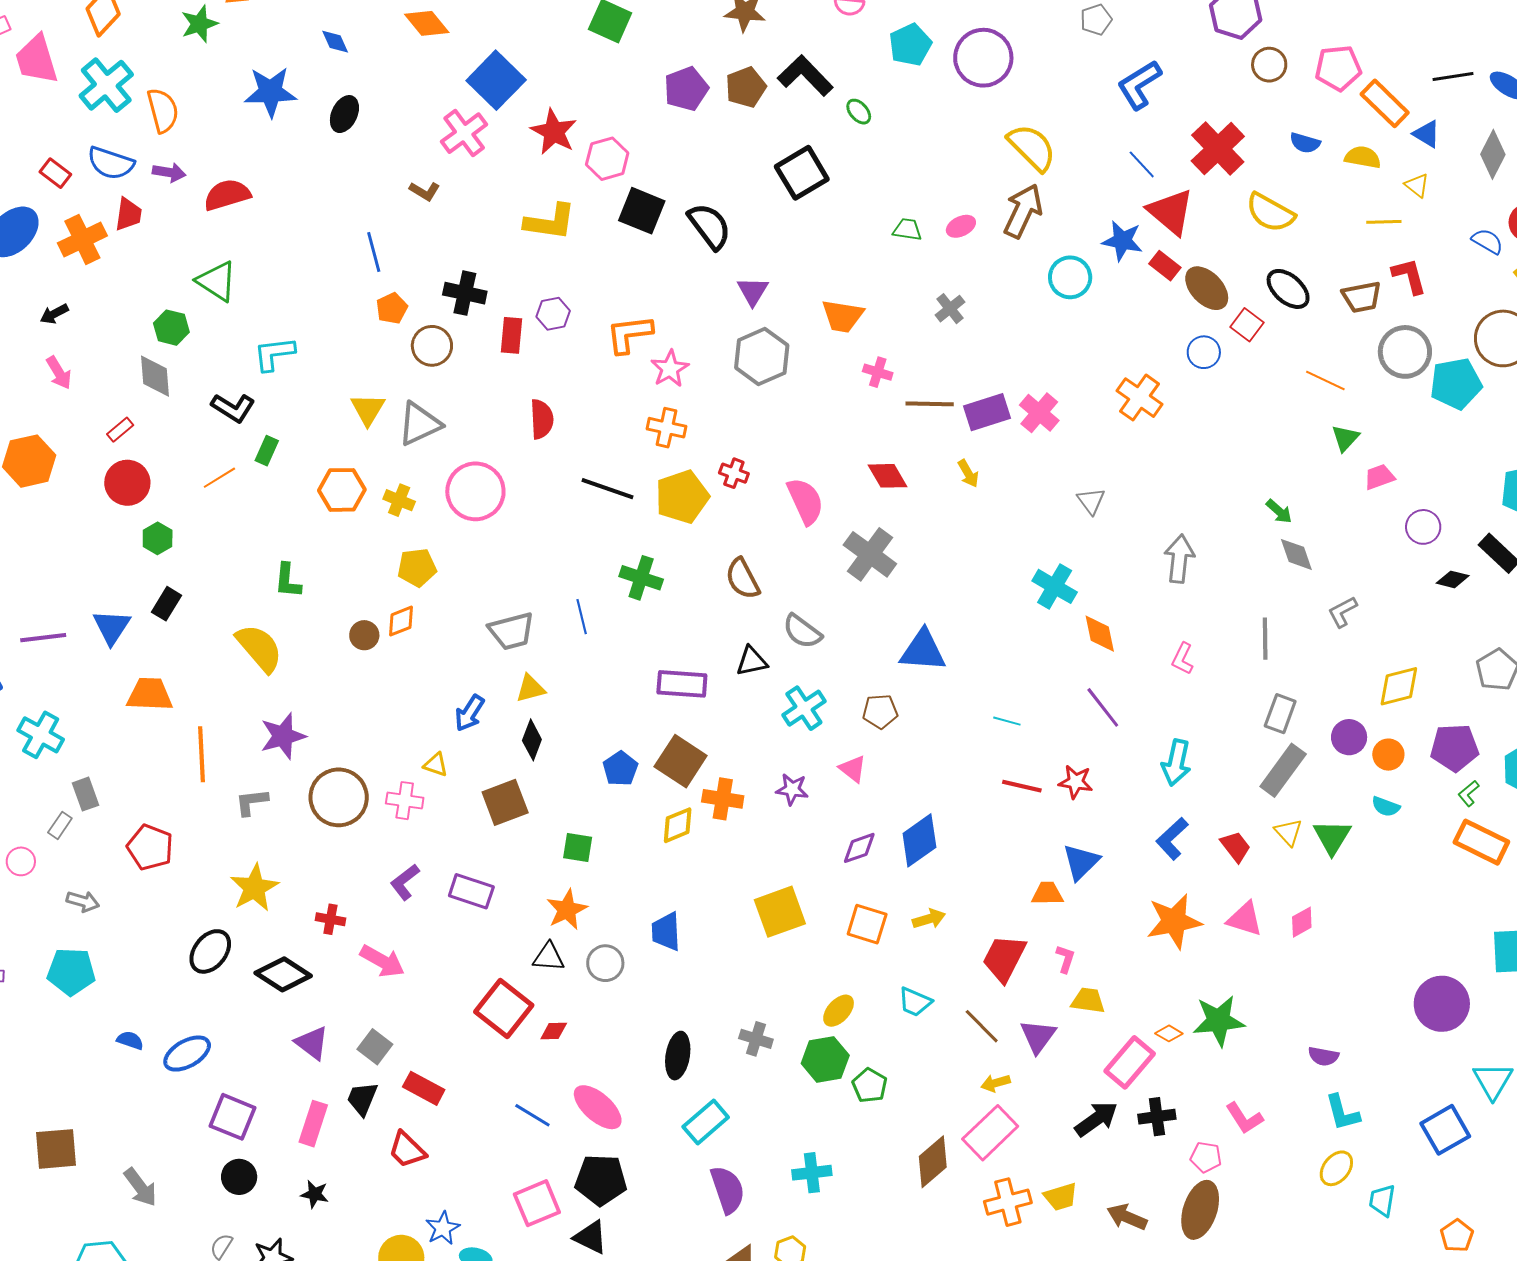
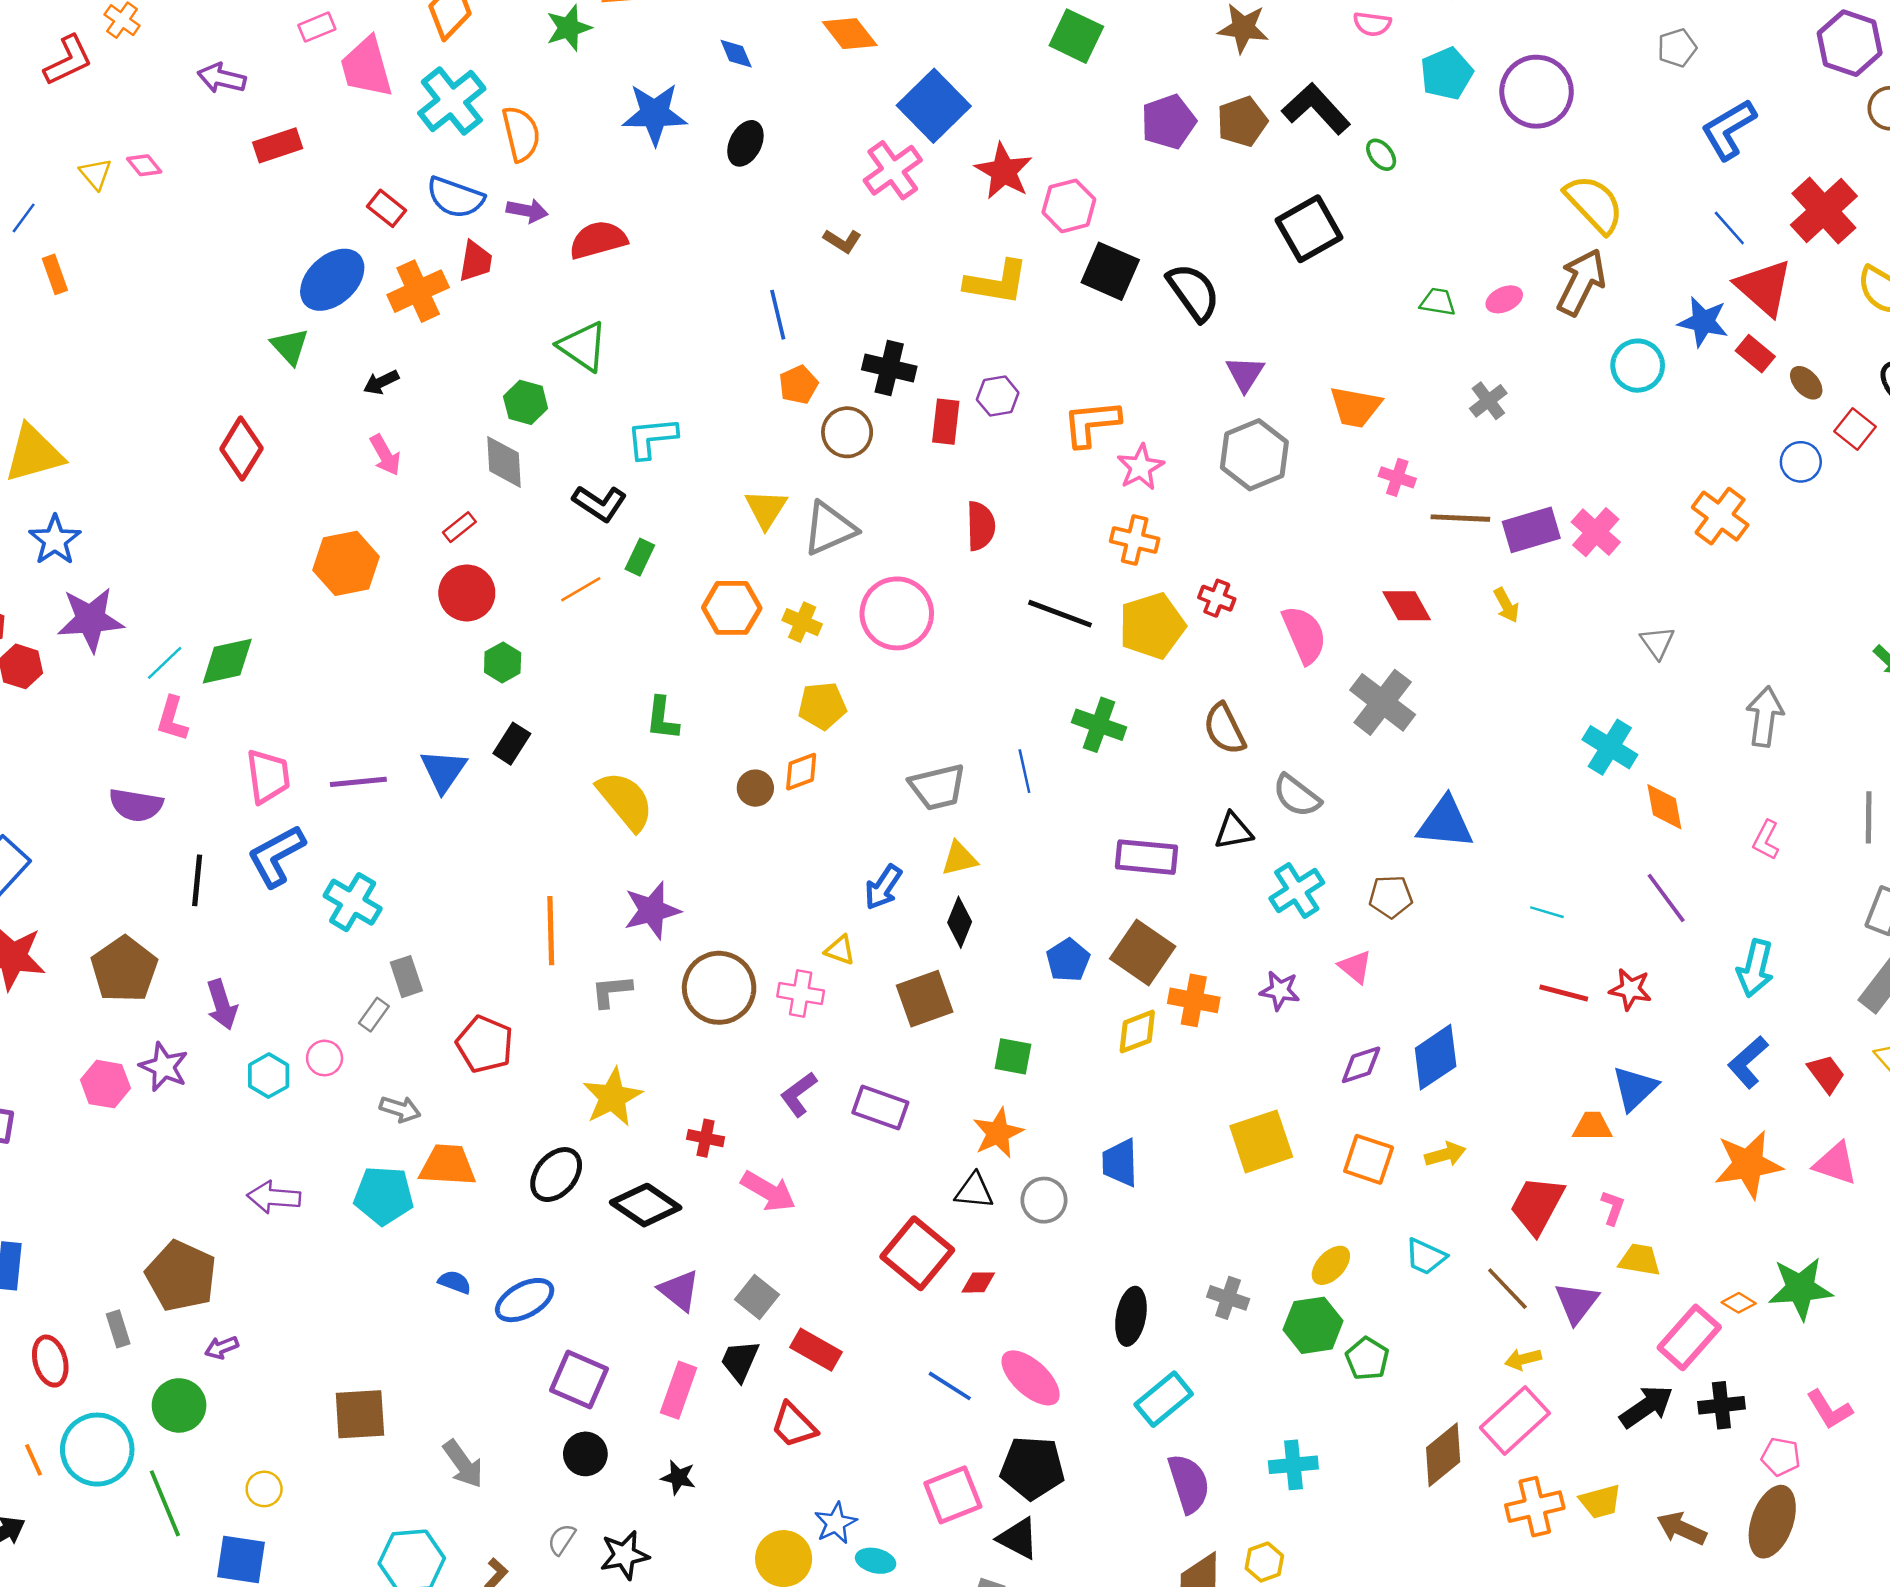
brown ellipse: (1207, 288) -> (1806, 383), size x0.6
orange trapezoid: (150, 694) -> (448, 1165), moved

